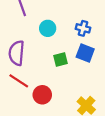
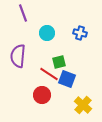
blue square: (85, 53) -> (67, 79), moved
red line: (19, 81) -> (49, 74), moved

